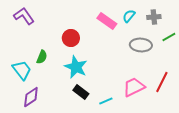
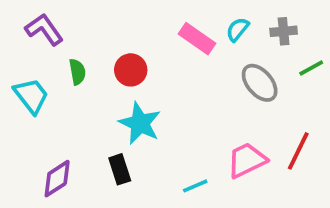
gray ellipse: (141, 45) -> (260, 83), turned 45
green semicircle: (42, 57) -> (77, 72), moved, turned -32
cyan trapezoid: (22, 70) -> (31, 96), moved
black rectangle: (81, 92) -> (120, 169), moved, turned 35

